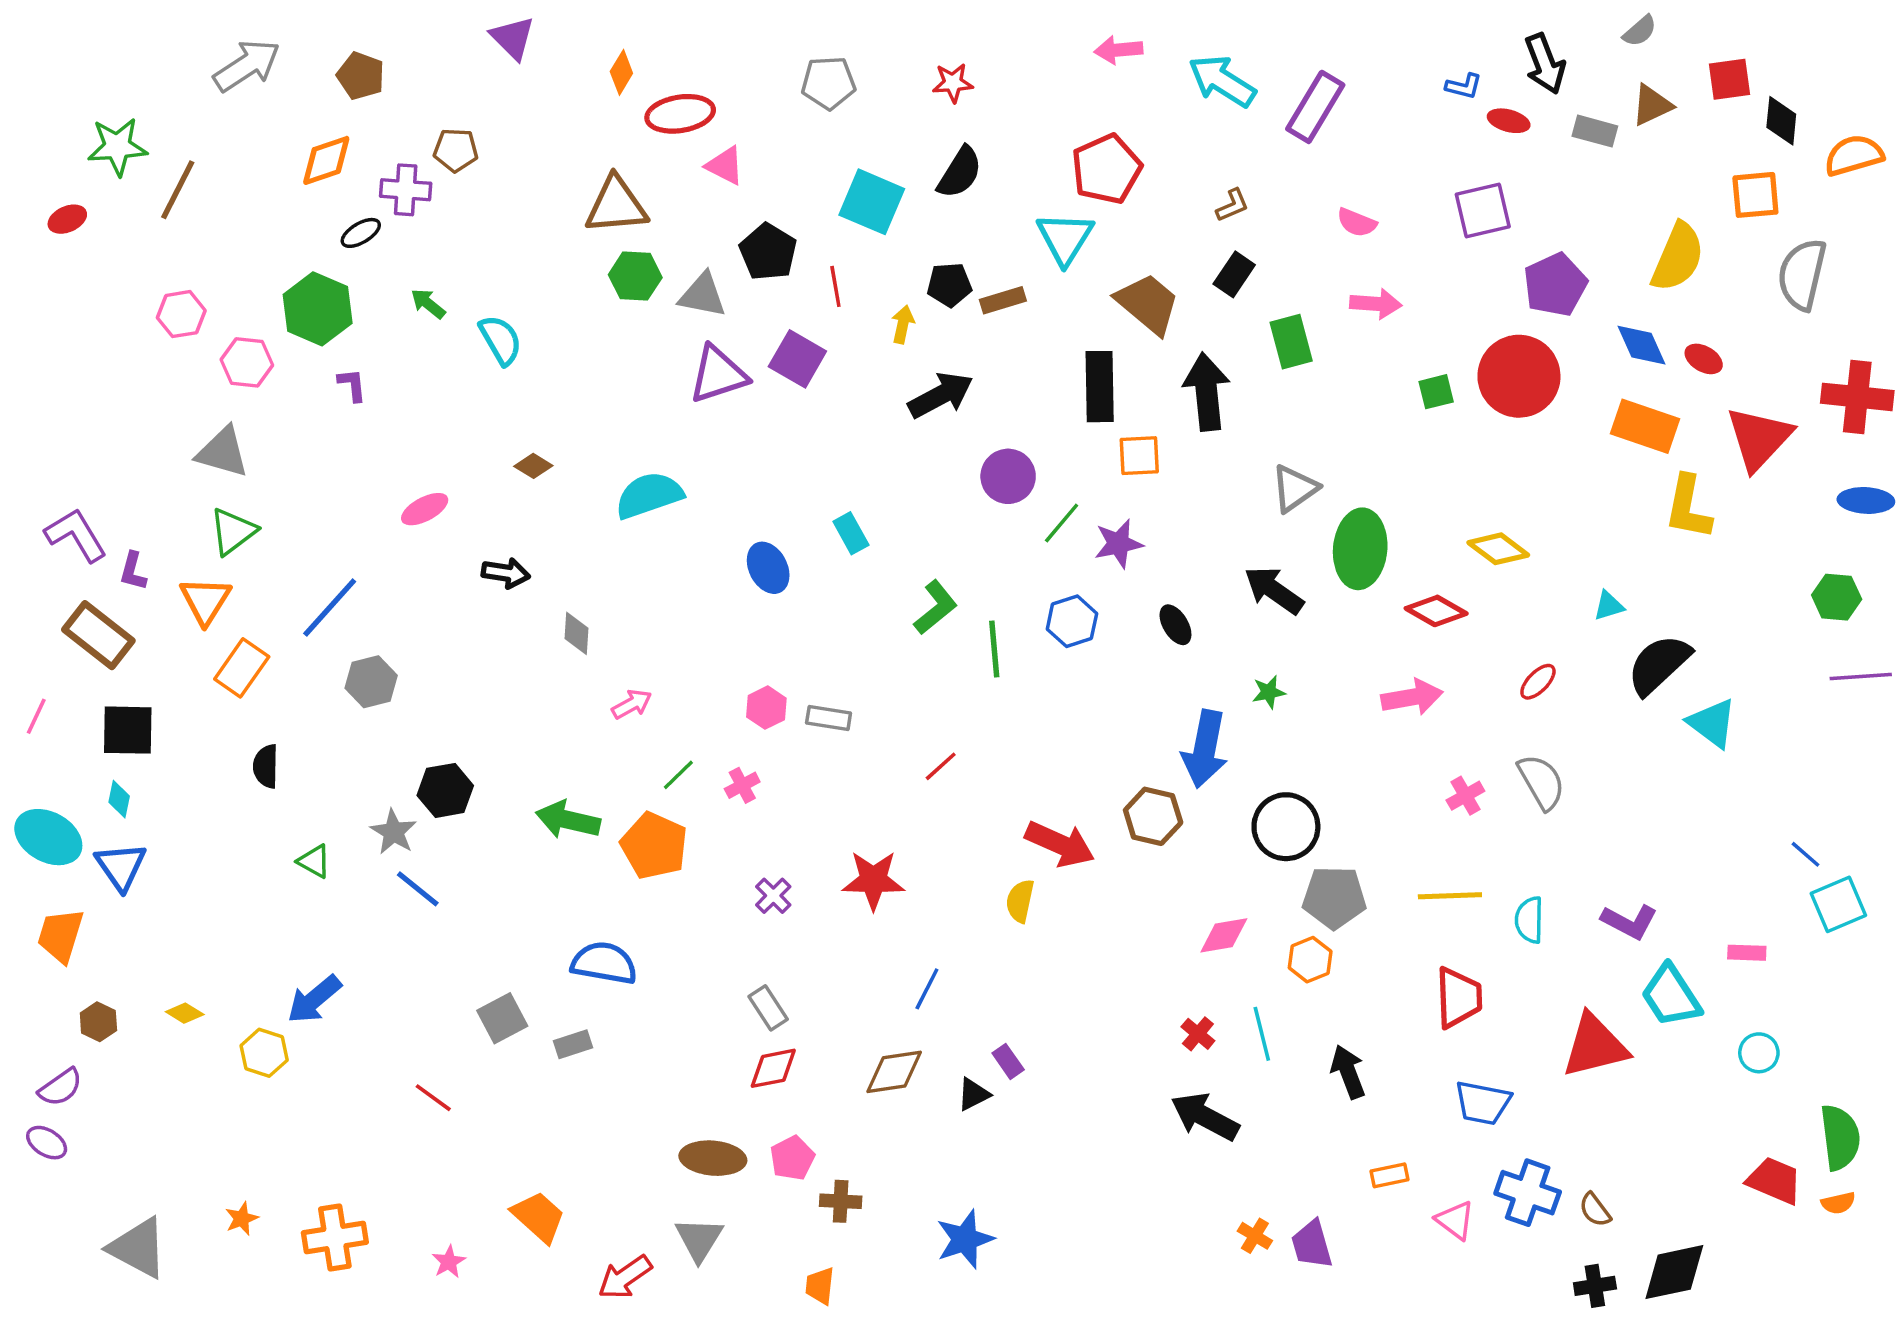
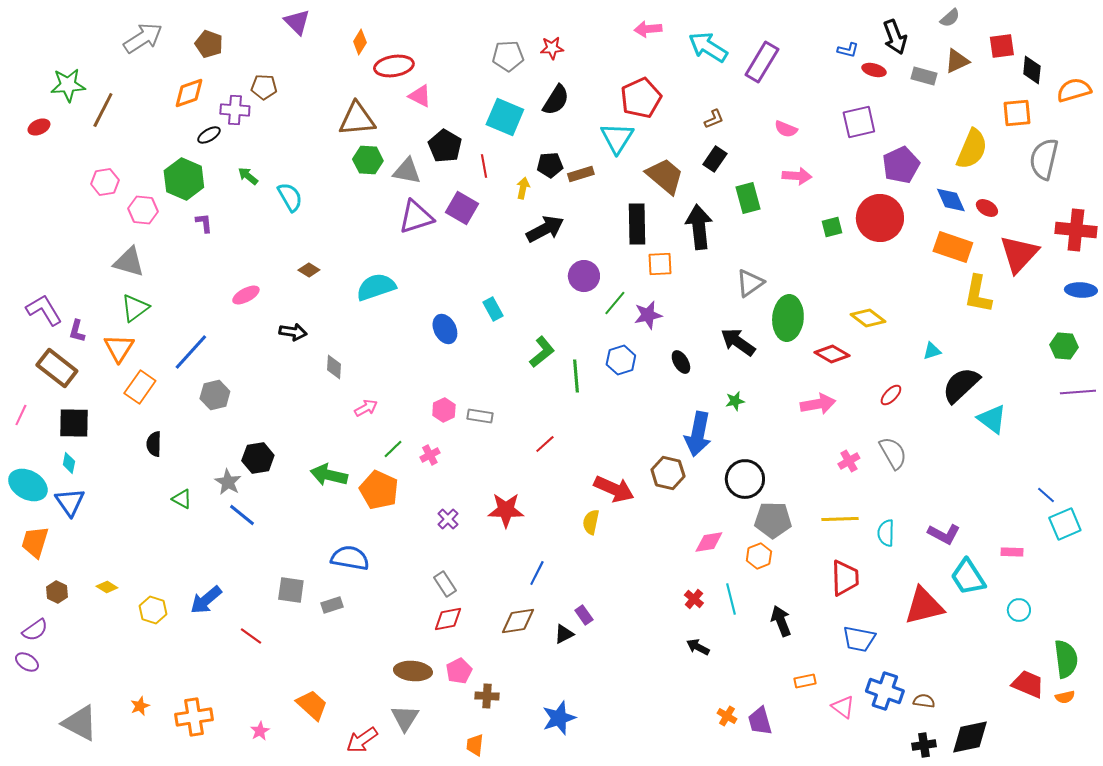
gray pentagon: (829, 83) -> (508, 56), moved
blue arrow: (314, 999) -> (206, 600), moved
gray square: (502, 1018) -> (291, 590), turned 36
black arrow: (1205, 1117) -> (698, 647), size x0.6
brown semicircle: (1595, 1210) -> (924, 701), turned 135

